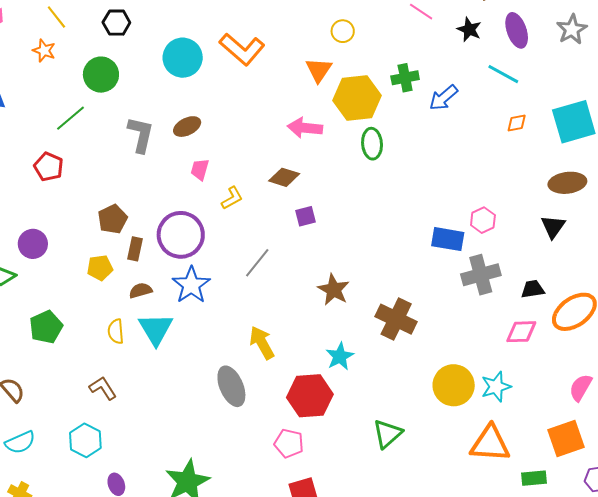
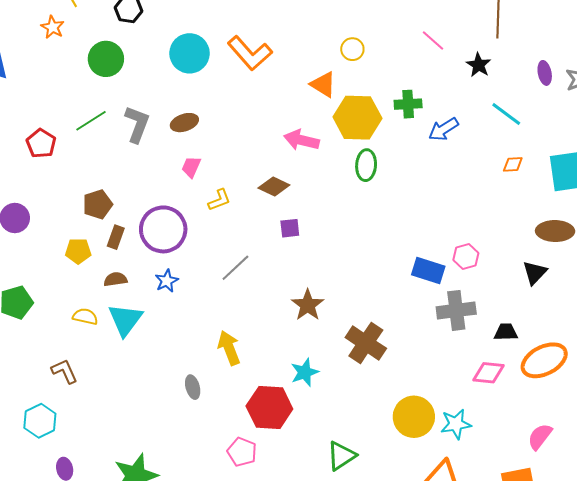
purple ellipse: (517, 30) -> (545, 73), moved, size x0.7
orange triangle: (319, 70) -> (323, 84), turned -40
green line: (70, 118) -> (91, 121), moved
blue star: (191, 285) -> (167, 281), size x0.6
yellow semicircle: (116, 331) -> (85, 317), turned 100
gray ellipse: (231, 386) -> (193, 387), size x0.6

